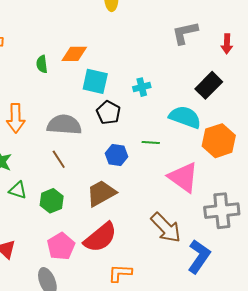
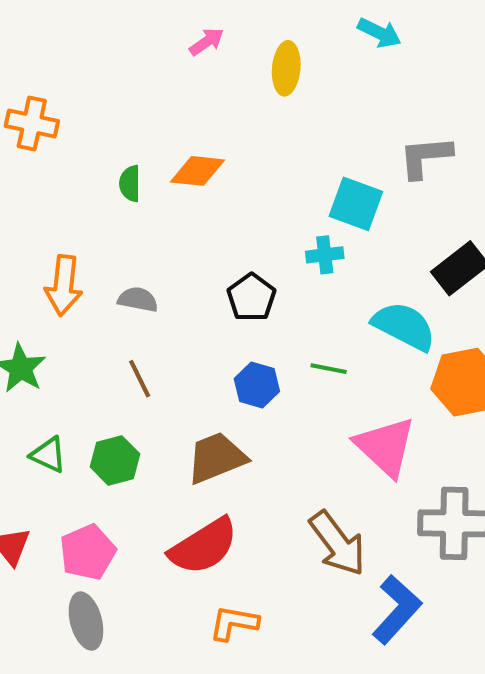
cyan square: (95, 81) -> (356, 204), moved
gray semicircle: (64, 125) -> (138, 299), moved, size x0.6
green triangle: (18, 190) -> (48, 455), moved
pink pentagon: (61, 246) -> (88, 552), moved

